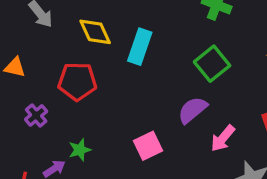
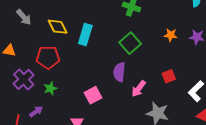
purple semicircle: (192, 110) -> (119, 72), turned -42
purple cross: (36, 115) -> (24, 79), size x1.5
green star: (80, 150) -> (50, 88), moved

